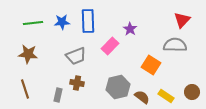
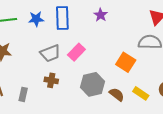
purple star: (130, 29) -> (101, 15), moved
pink rectangle: (110, 46) -> (76, 52), moved
gray rectangle: (58, 95) -> (23, 94), moved

